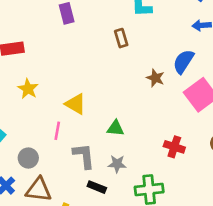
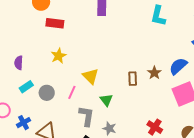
brown rectangle: (121, 38) -> (133, 79), moved
green triangle: (115, 128) -> (106, 100), moved, turned 32
gray circle: (28, 158) -> (47, 93), moved

